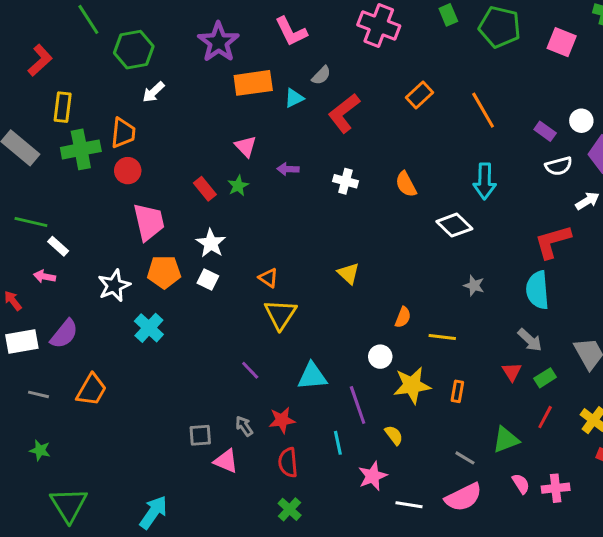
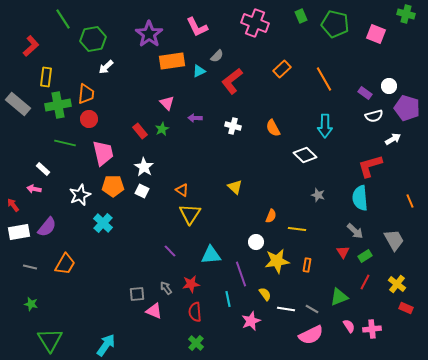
green line: (31, 222) -> (65, 143), moved
white line: (409, 505) -> (286, 309), moved

